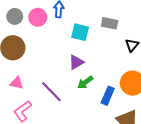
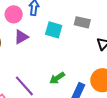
purple triangle: (76, 62) -> (21, 37), moved

